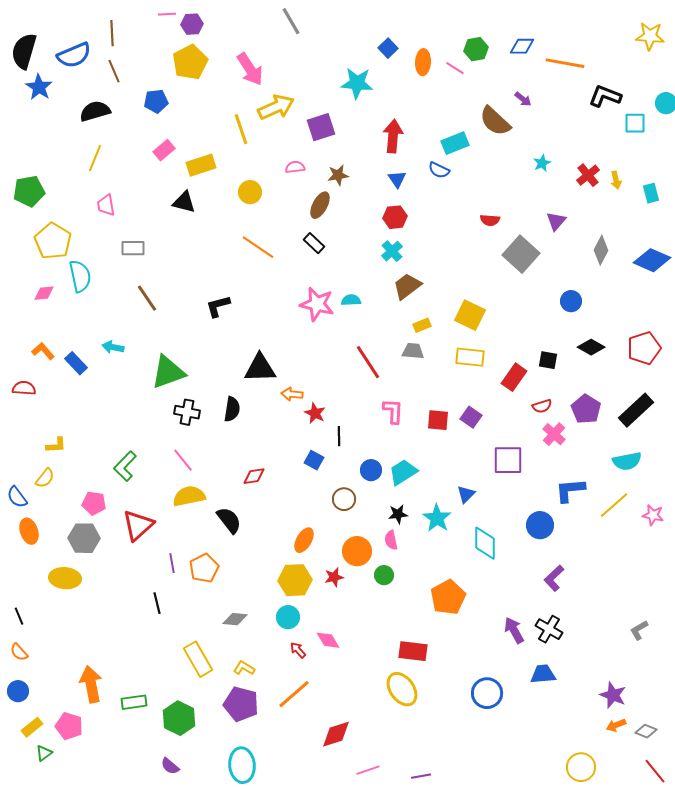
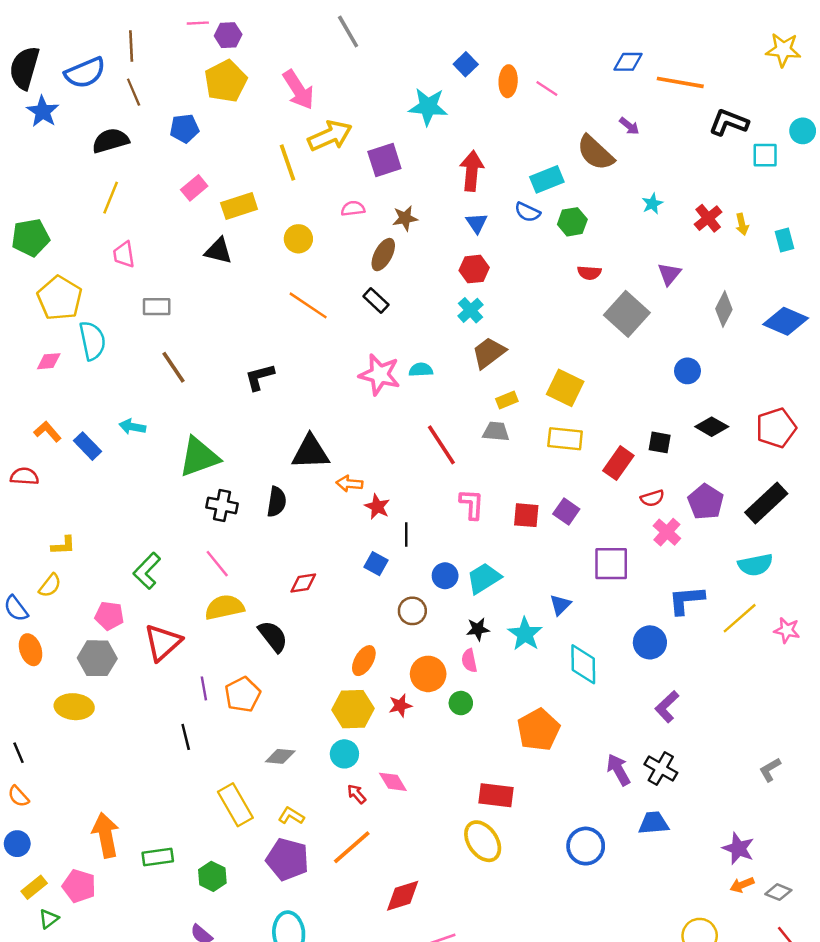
green hexagon: (476, 49) -> (572, 222), moved
green hexagon: (179, 718) -> (212, 876), size x0.7

